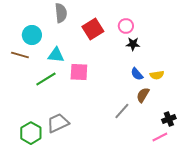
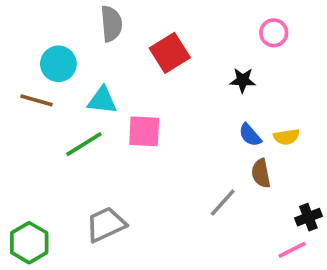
pink circle: (126, 26) -> (274, 33), moved
brown semicircle: (143, 95) -> (261, 173), turned -42
green hexagon: (31, 133) -> (29, 243), moved

